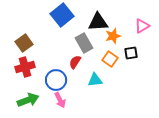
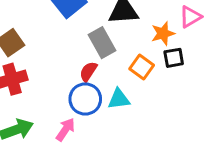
orange star: (113, 36) -> (163, 33), moved
blue circle: (56, 80) -> (85, 99), moved
pink arrow: (60, 100) -> (65, 129), turned -119

